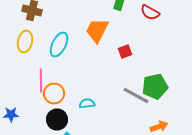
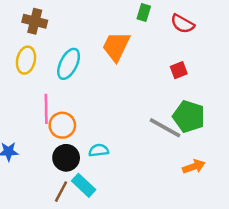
red square: (125, 52) -> (179, 70), moved
green pentagon: (155, 86) -> (189, 116), turned 30
cyan semicircle: (87, 104) -> (99, 150), moved

